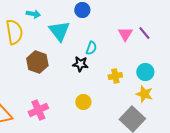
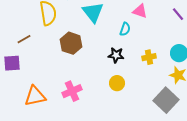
pink triangle: (125, 34) -> (140, 11), moved, turned -42
black star: (80, 64) -> (116, 55), moved

